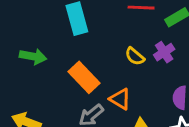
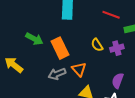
green arrow: (33, 56) -> (34, 39), moved

